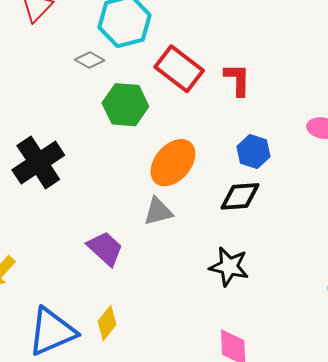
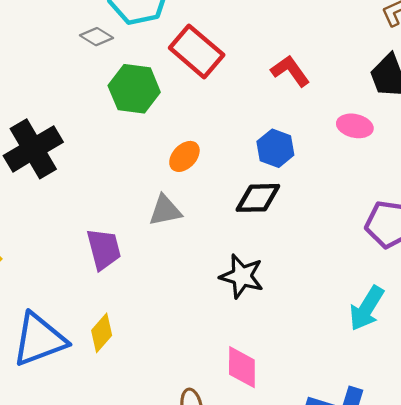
red L-shape: (237, 80) -> (290, 71), moved, turned -39
orange ellipse: (173, 163) -> (184, 156), size x0.6
purple trapezoid: (105, 248) -> (104, 249), turned 30

